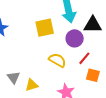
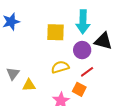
yellow semicircle: (57, 60) -> (60, 67), turned -60
orange square: (93, 75) -> (79, 89), moved

